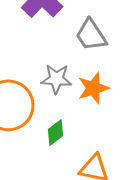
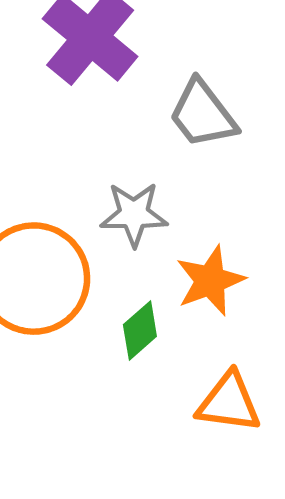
orange star: (93, 88) -> (210, 281), moved

